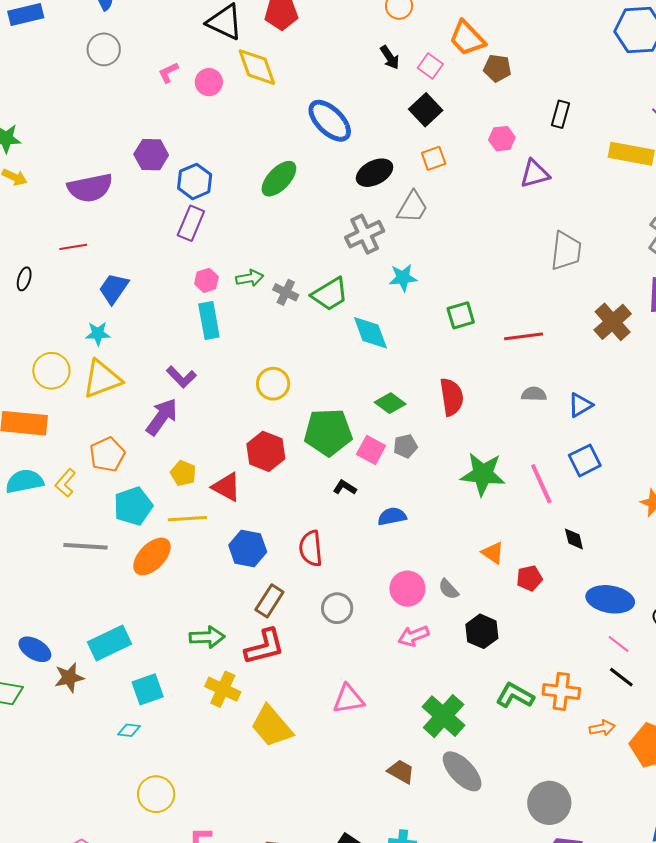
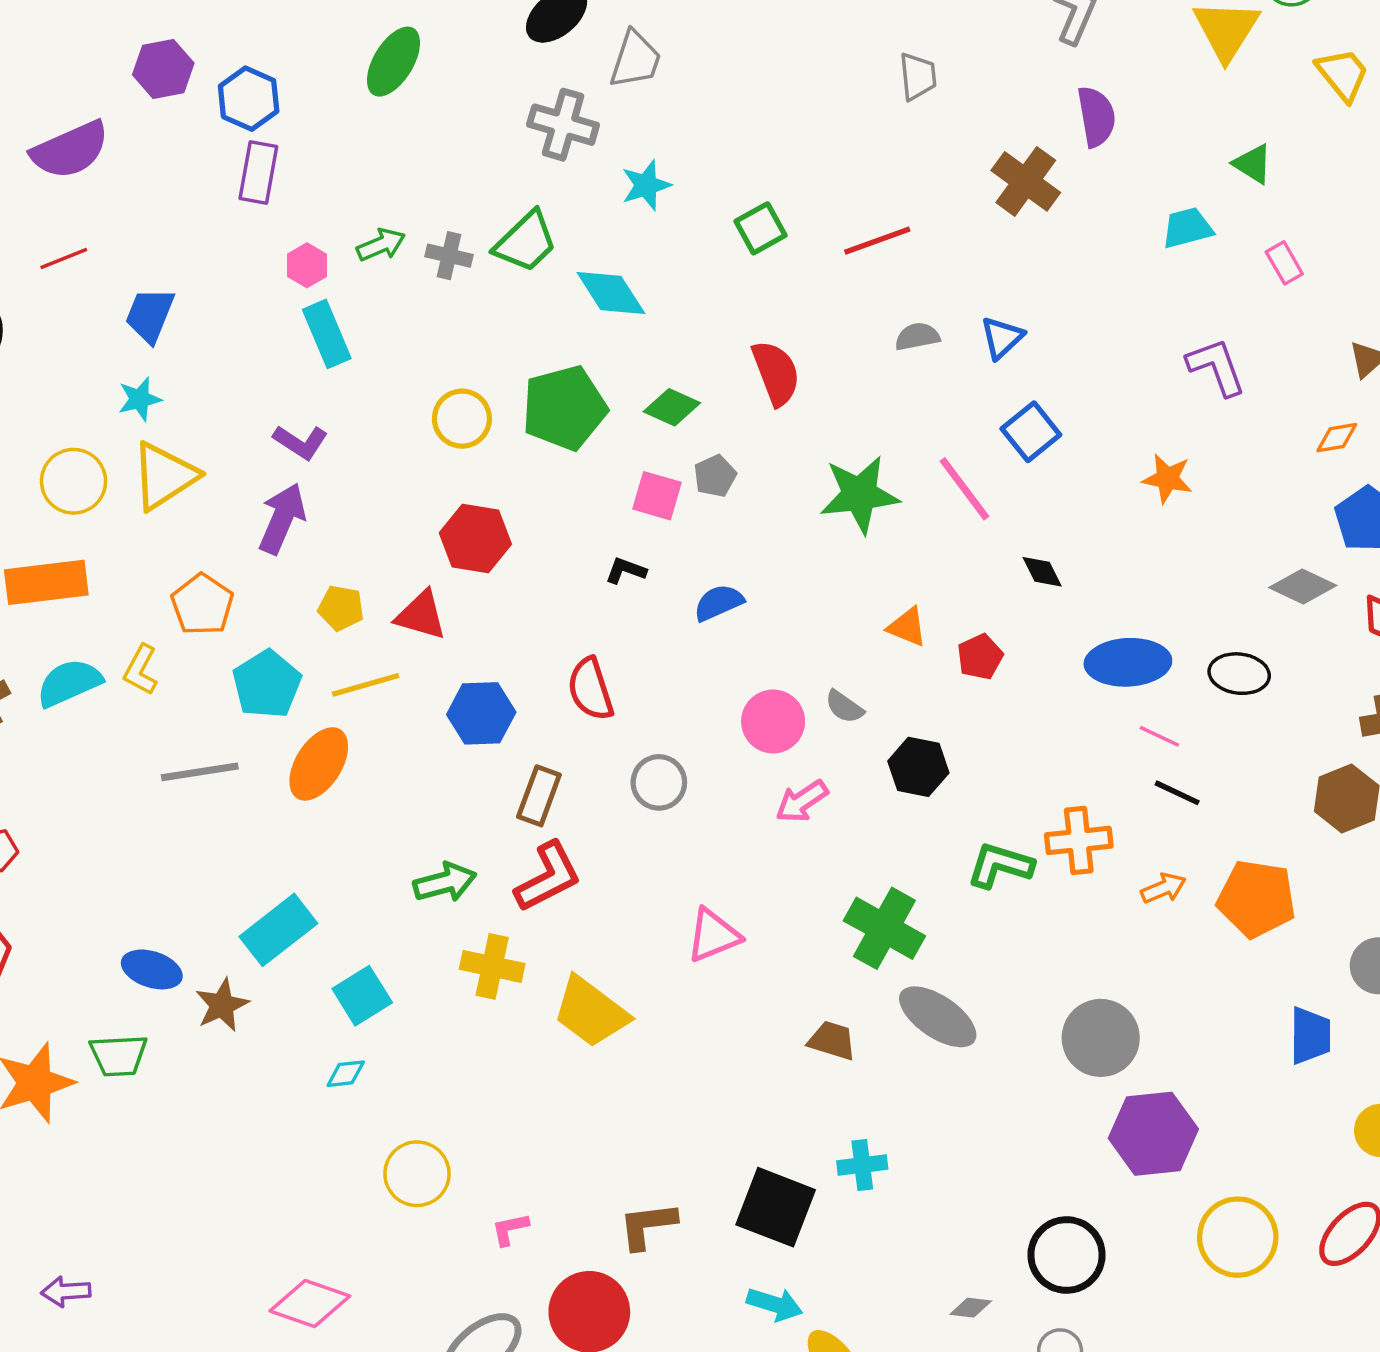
gray cross: (365, 234) -> (563, 125), turned -36
gray trapezoid: (566, 251) -> (918, 76), size x0.7
green pentagon: (328, 432) -> (564, 408), moved

